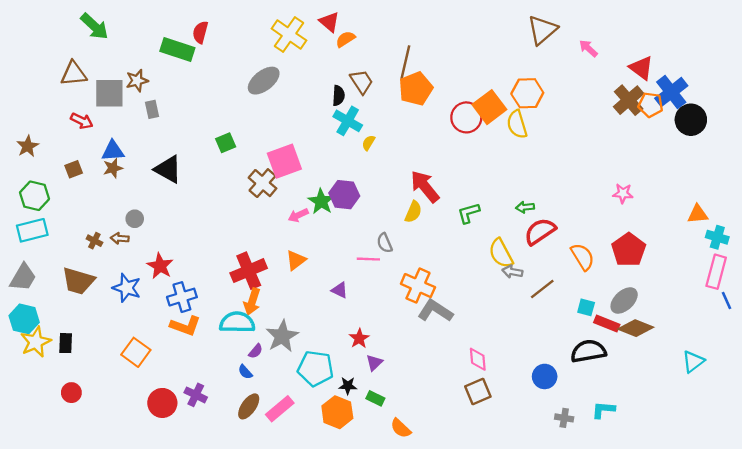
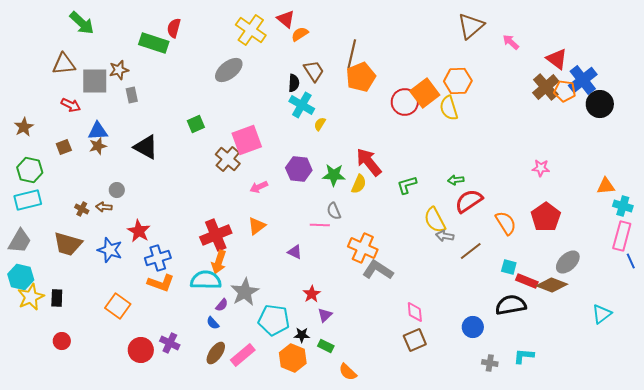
green star: (321, 201) -> (334, 175), moved, turned -30
gray ellipse: (624, 300) -> (568, 262), moved

